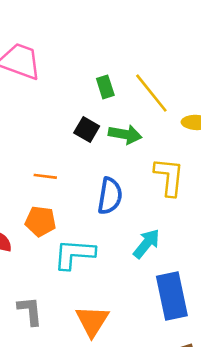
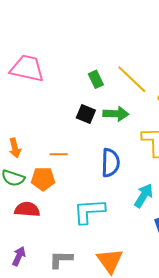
orange pentagon: (41, 221) -> (43, 179), moved
gray L-shape: (30, 311) -> (61, 259), turned -75

